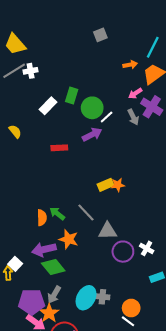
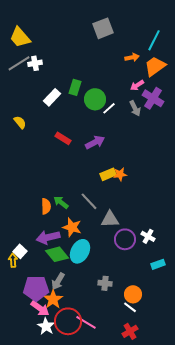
gray square: (100, 35) -> (103, 28), size x1.5
purple arrow: (92, 134) -> (95, 142), moved
red rectangle: (59, 148) -> (63, 138), turned 35
cyan ellipse: (86, 298) -> (80, 251), moved

